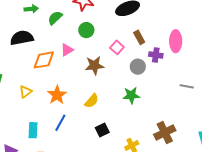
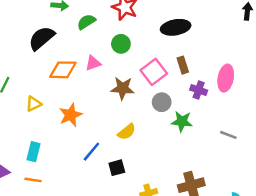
black semicircle: (22, 38) -> (42, 38), turned -40
pink square: (117, 47) -> (154, 72), size x1.5
gray circle: (138, 67) -> (162, 102), moved
green star: (131, 95) -> (182, 122), moved
yellow semicircle: (92, 101) -> (127, 132), moved
blue line: (60, 123) -> (91, 152), moved

